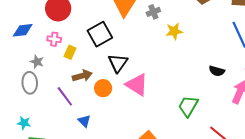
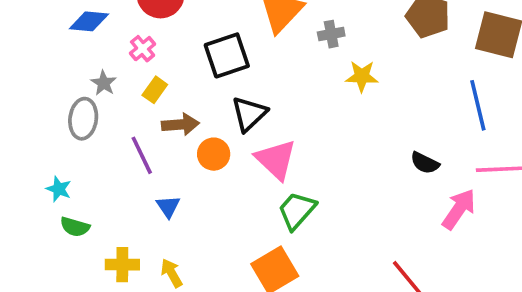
pink cross: (54, 39) -> (143, 49), turned 32
yellow rectangle: (70, 52) -> (155, 90), moved
green trapezoid: (188, 106) -> (297, 211), moved

